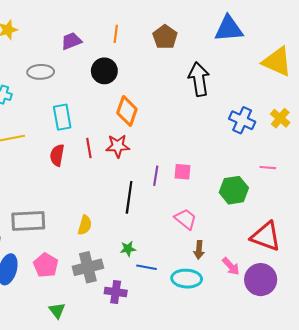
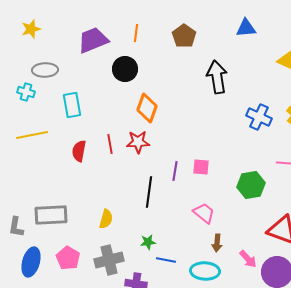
blue triangle: (229, 29) -> (246, 28), size x0.7
purple trapezoid: (71, 41) -> (93, 40), size x1.5
gray ellipse: (41, 72) -> (45, 70), moved
cyan rectangle: (62, 117) -> (72, 105), moved

